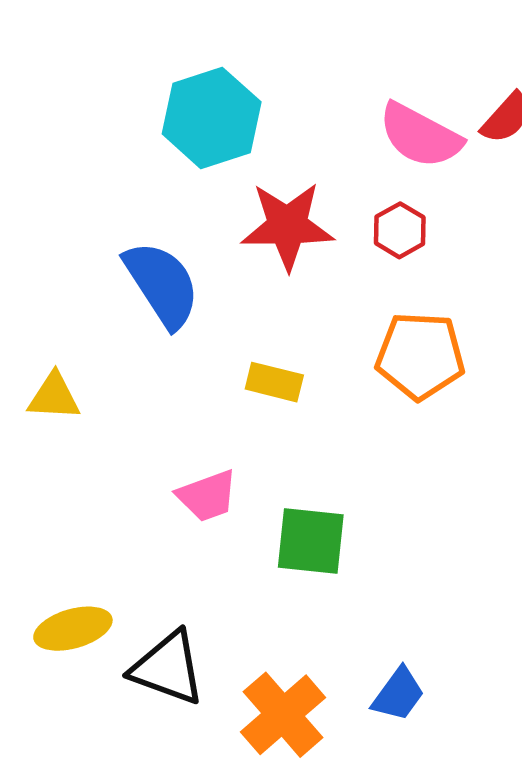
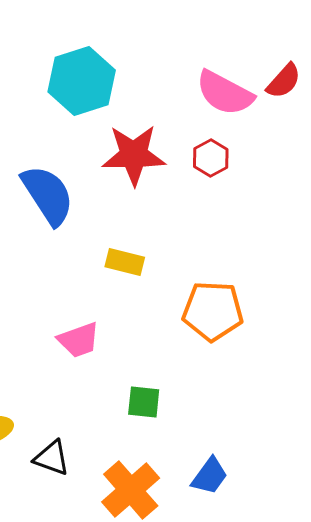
orange pentagon: (420, 356) -> (213, 311), moved
green square: (311, 541) -> (144, 402), moved, size x0.7
black triangle: (168, 668) -> (52, 458), size x0.7

